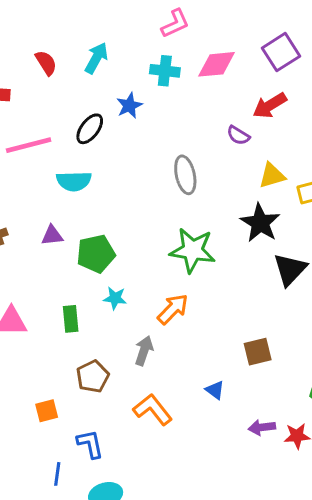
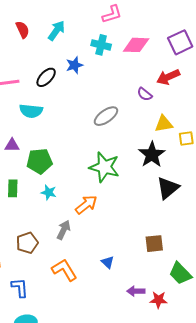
gray ellipse: (185, 175) -> (106, 116), turned 60
green rectangle: (71, 319) -> (13, 188), moved
brown square: (258, 352) -> (154, 244), moved

